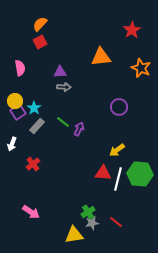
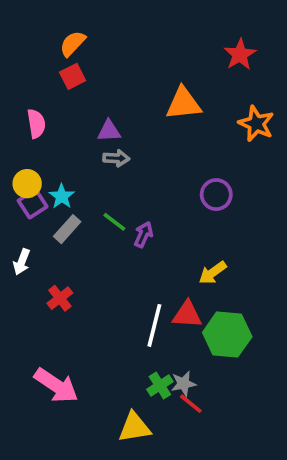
green hexagon: (140, 174) -> (227, 335), moved
white line: (118, 179) -> (154, 325), moved
pink arrow: (31, 212) -> (56, 385), size x1.4
red line: (116, 222) -> (191, 404), moved
gray star: (92, 223) -> (184, 384), moved

